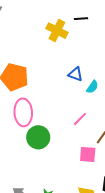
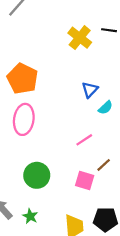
blue triangle: (75, 74) -> (90, 90), turned 42
green circle: (38, 137) -> (37, 175), moved

